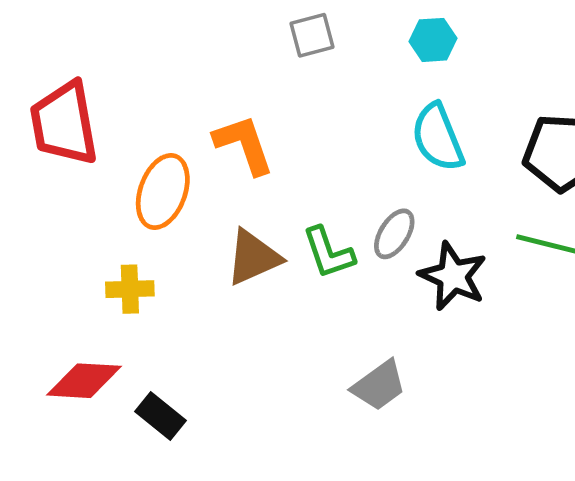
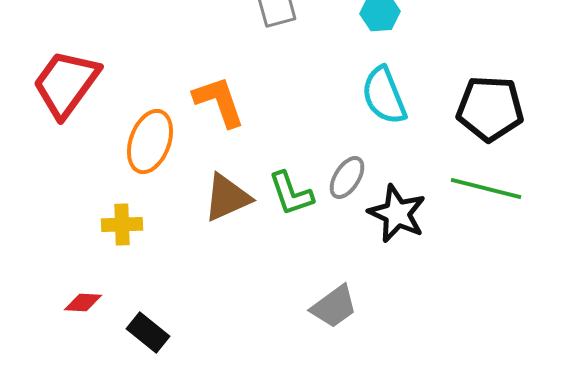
red trapezoid: (64, 123) -> (66, 84), turned 46
red diamond: (84, 381) -> (83, 303), size x0.6

